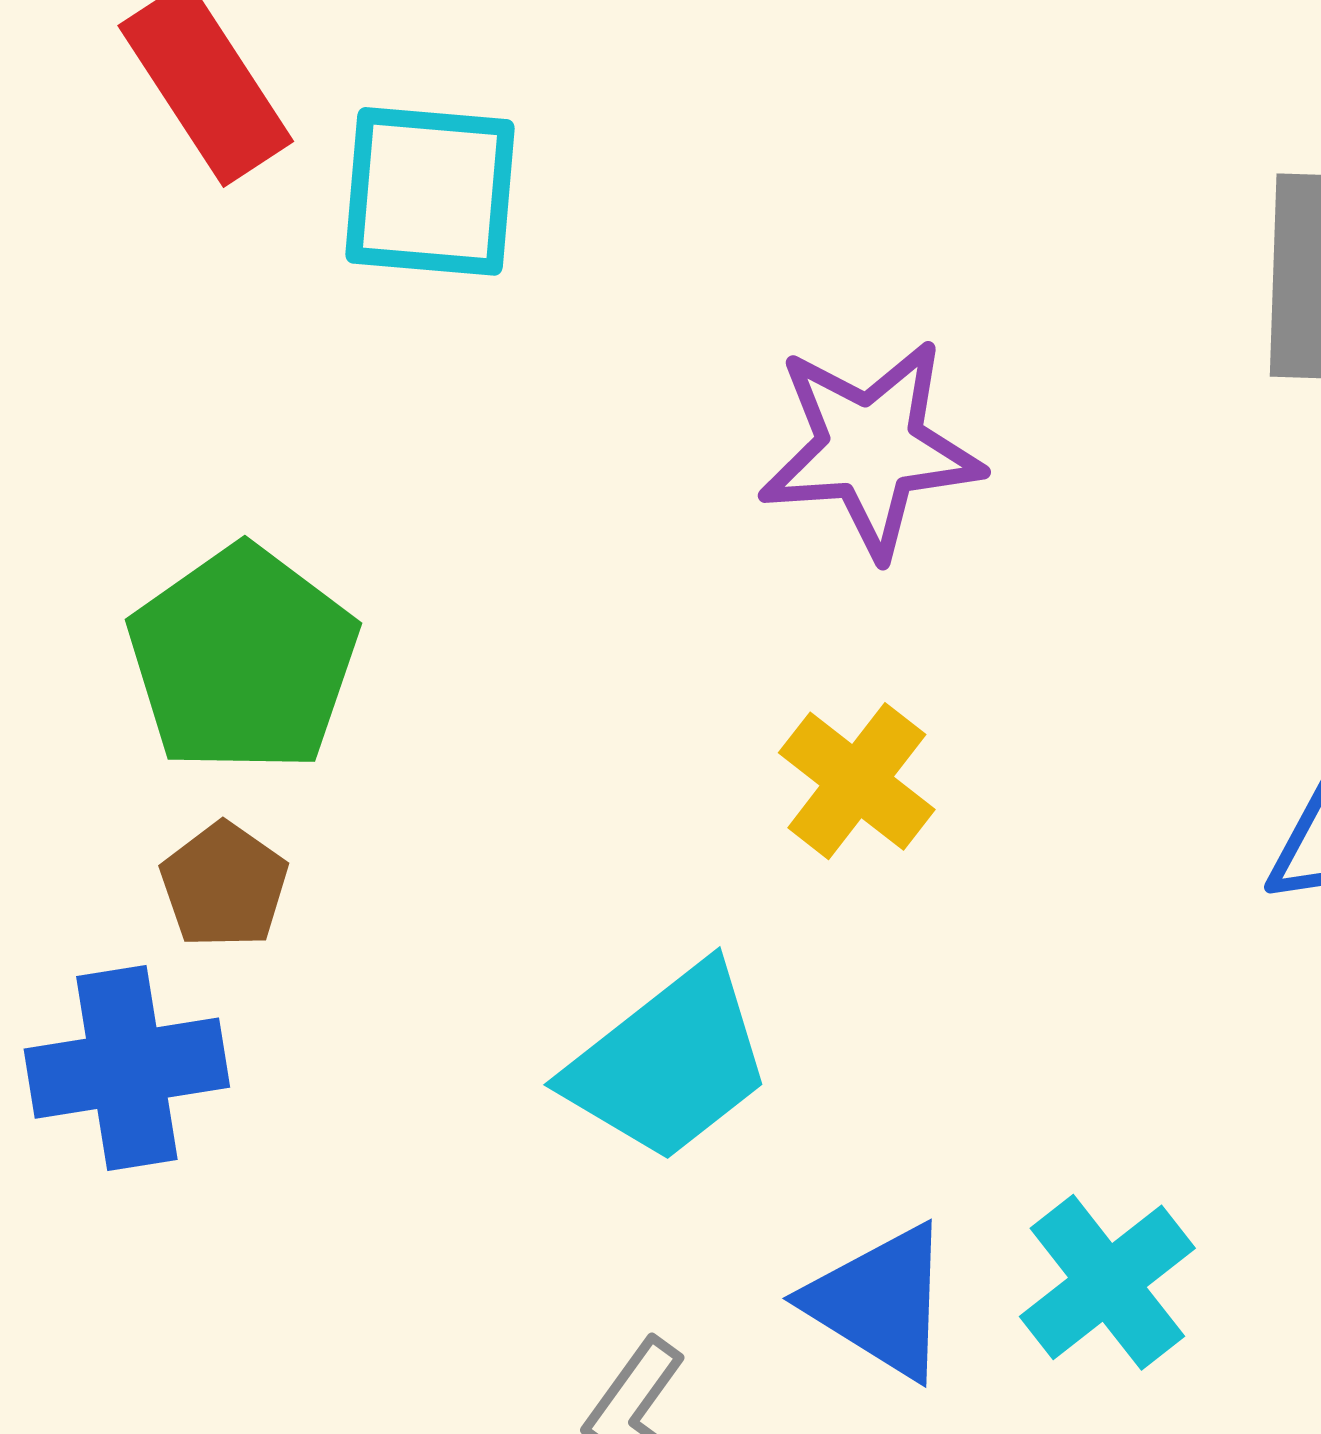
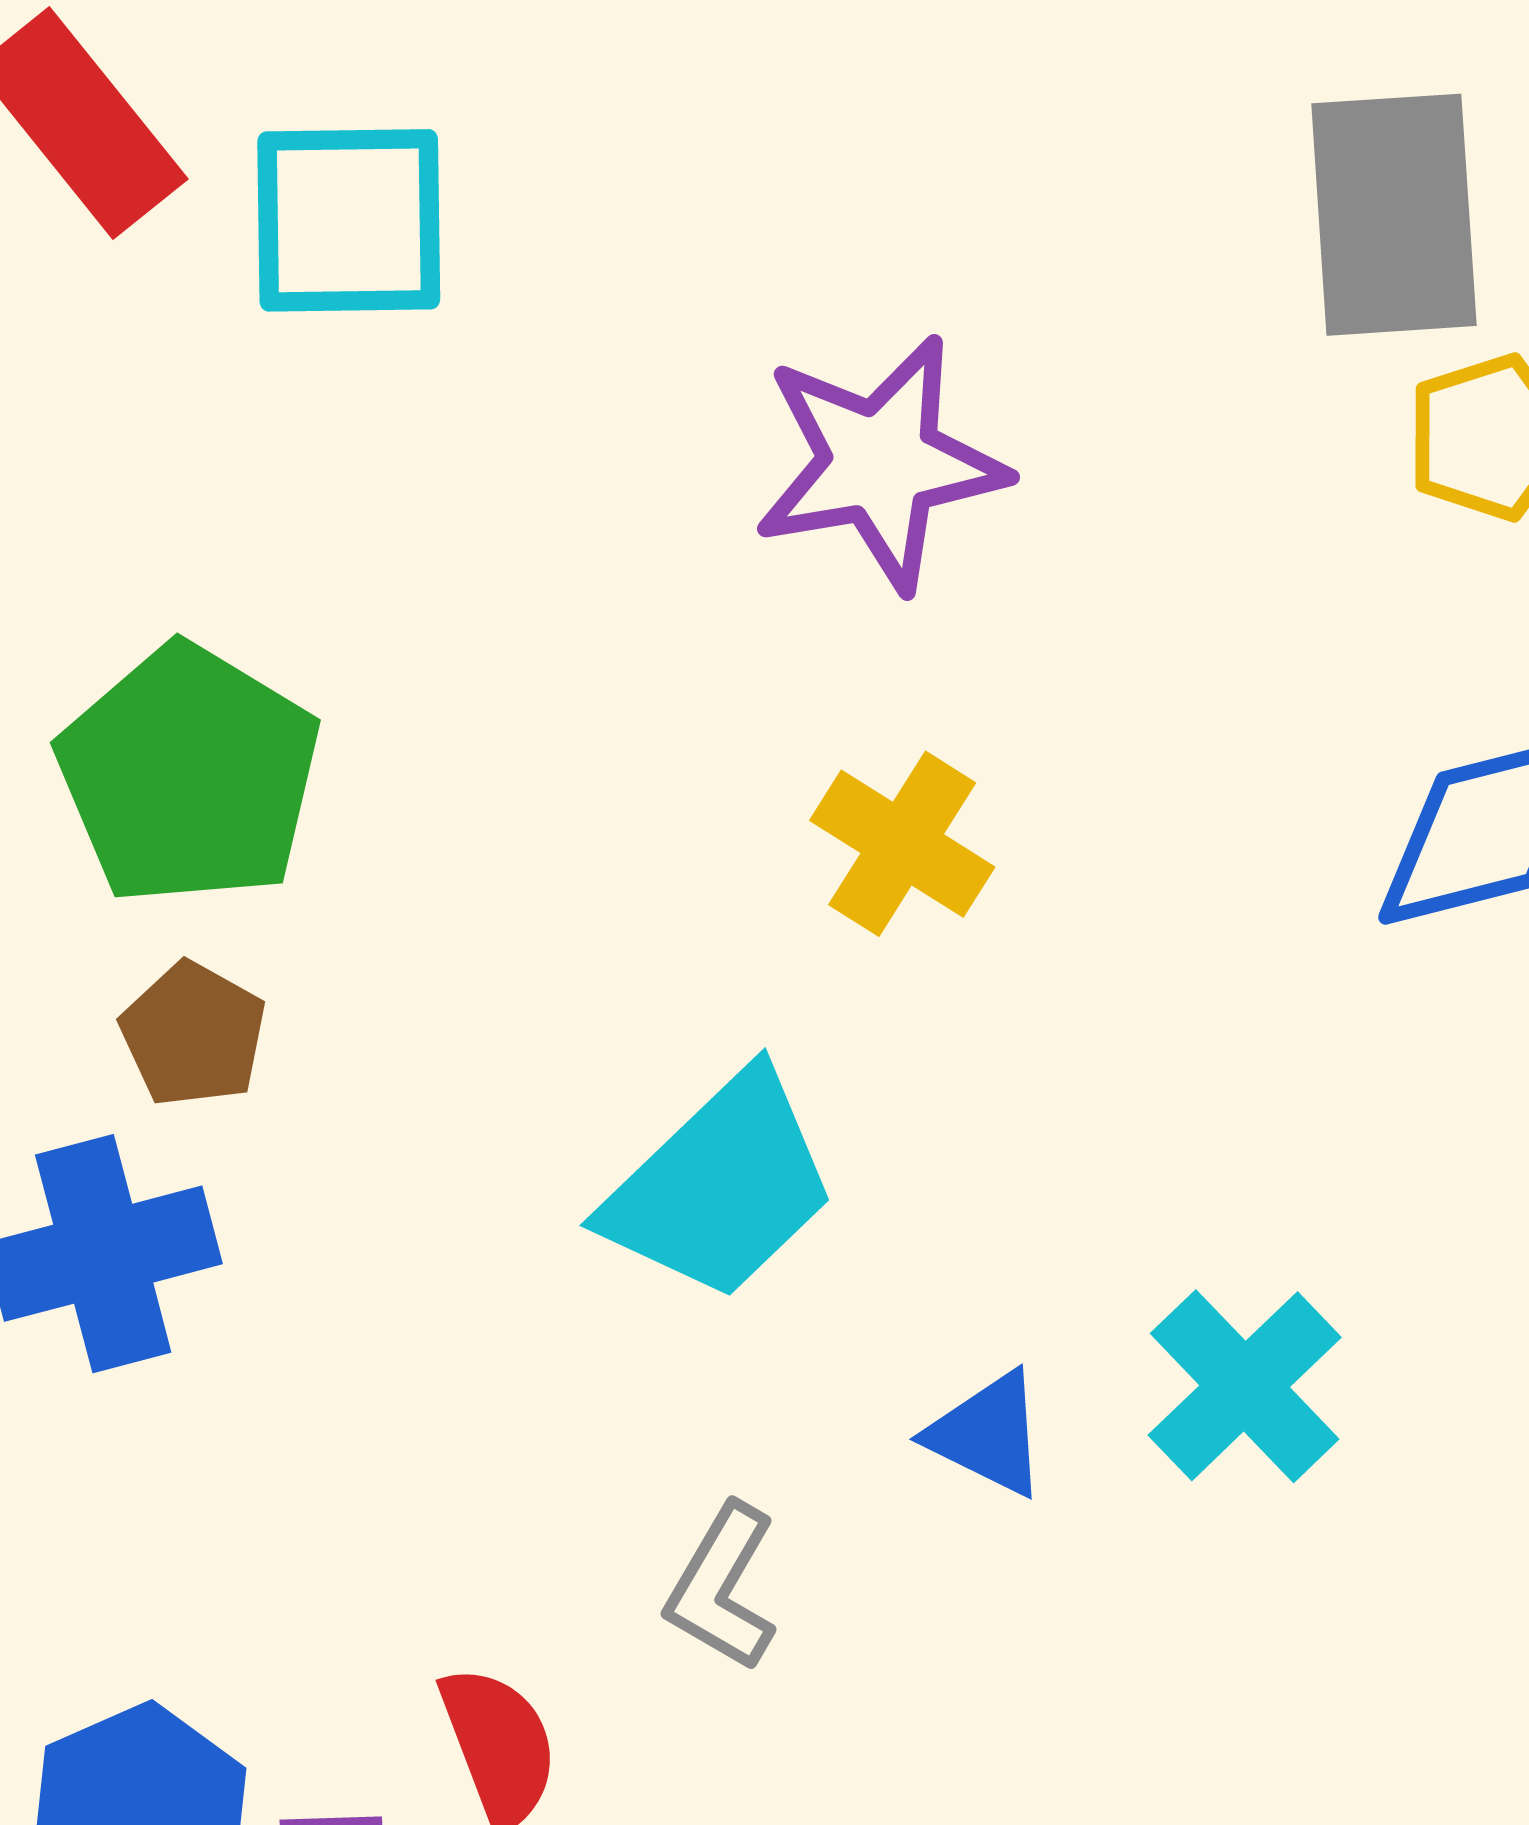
blue triangle: (880, 1302) -> (988, 1434), size x0.7

